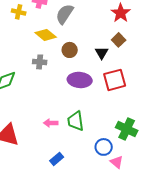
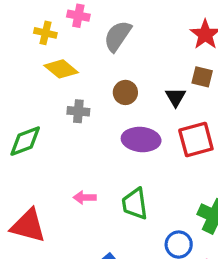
yellow diamond: (46, 35) -> (61, 69), moved
brown square: (119, 40) -> (202, 77), turned -32
pink arrow: (51, 123) -> (85, 197), moved

